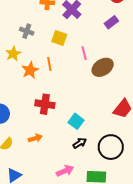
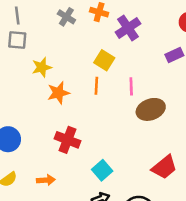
gray cross: (27, 31) -> (66, 17), moved
orange line: (49, 64) -> (96, 86), moved

